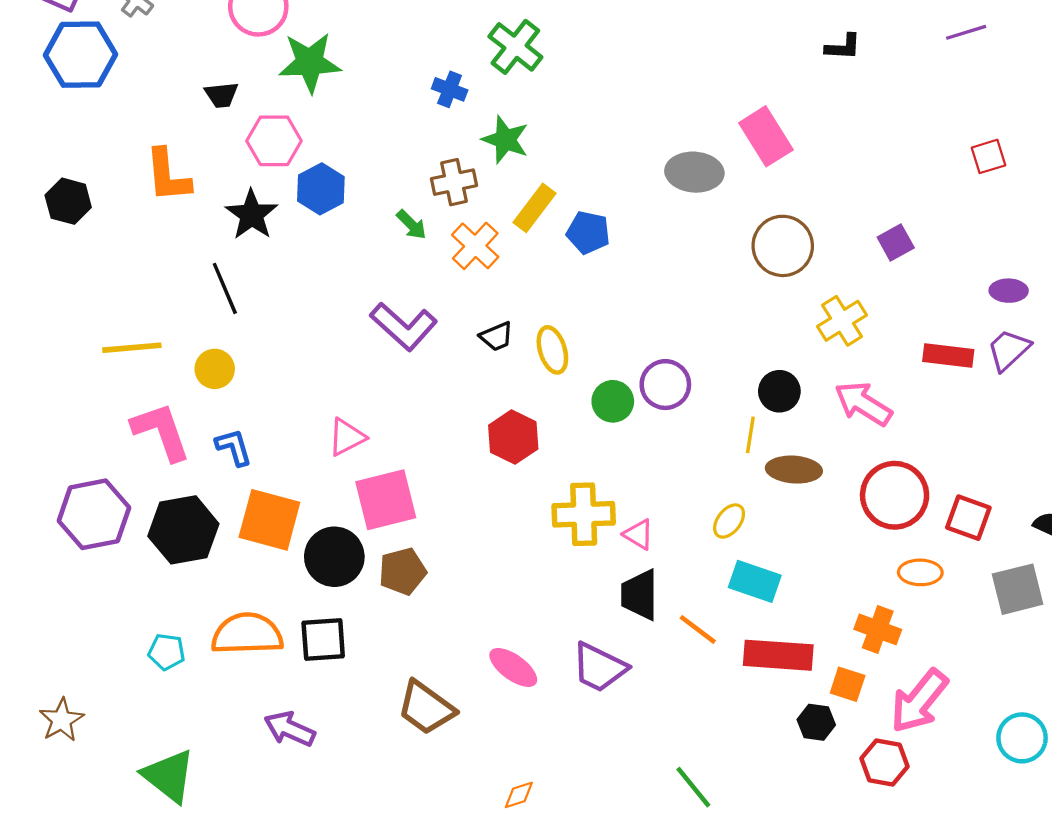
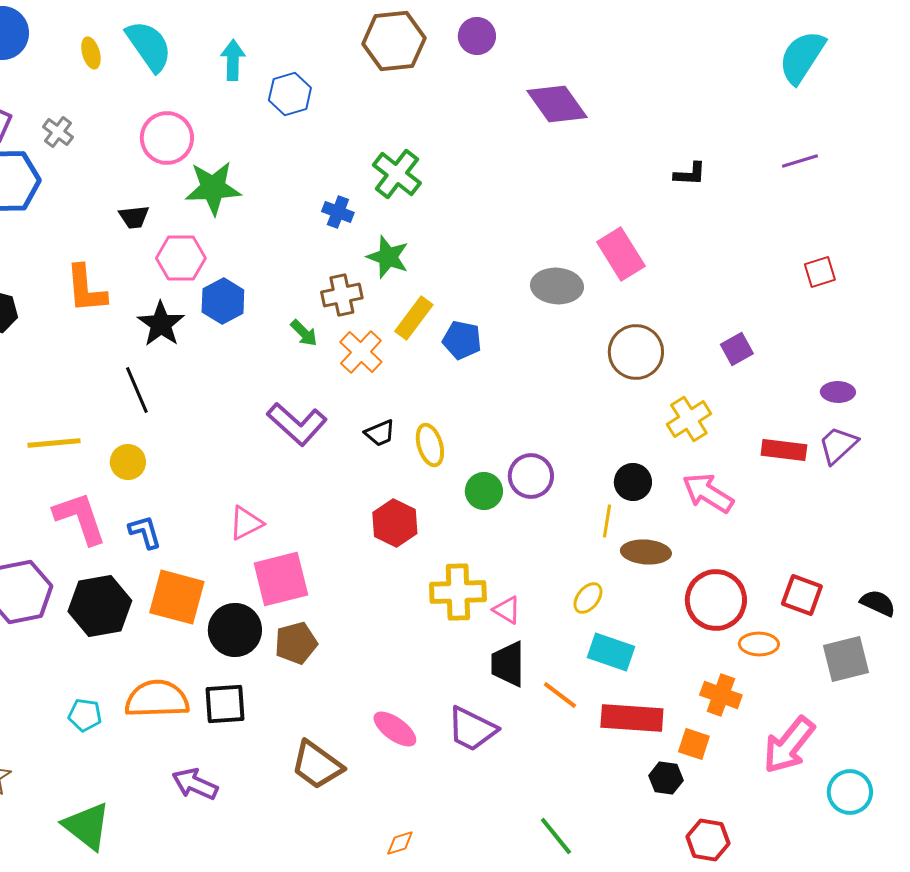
red circle: (895, 495) -> (716, 600), moved
pink arrow: (919, 701) -> (789, 745), moved
red hexagon: (884, 762) -> (708, 840), moved

